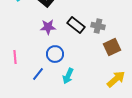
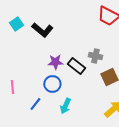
black rectangle: (76, 25) -> (76, 66), moved
purple star: (48, 27) -> (55, 62), moved

